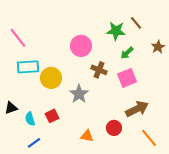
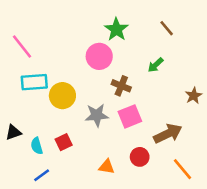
green star: (116, 31) -> (116, 29), moved, turned 30
brown star: (158, 47) -> (194, 96), moved
pink square: (127, 78) -> (130, 116), moved
gray star: (79, 94) -> (97, 115), turned 30

